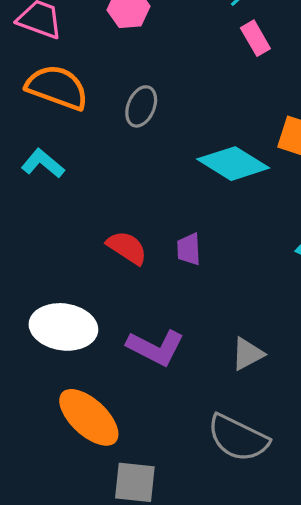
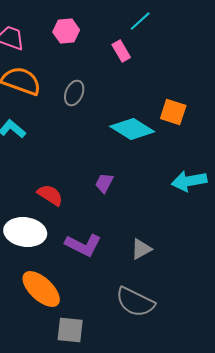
pink rectangle: (255, 38) -> (121, 51), moved
red semicircle: (127, 248) -> (50, 195), moved
purple trapezoid: (189, 249) -> (104, 183), turned 30

